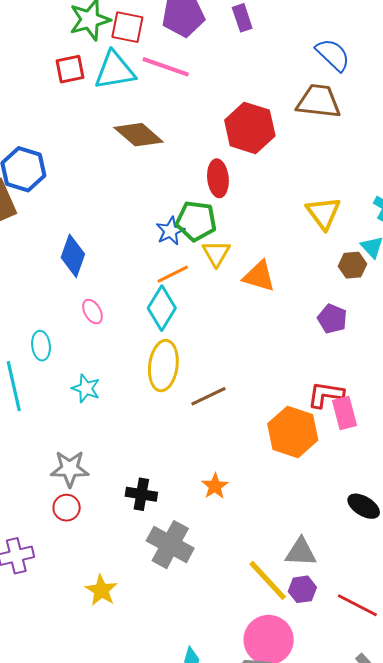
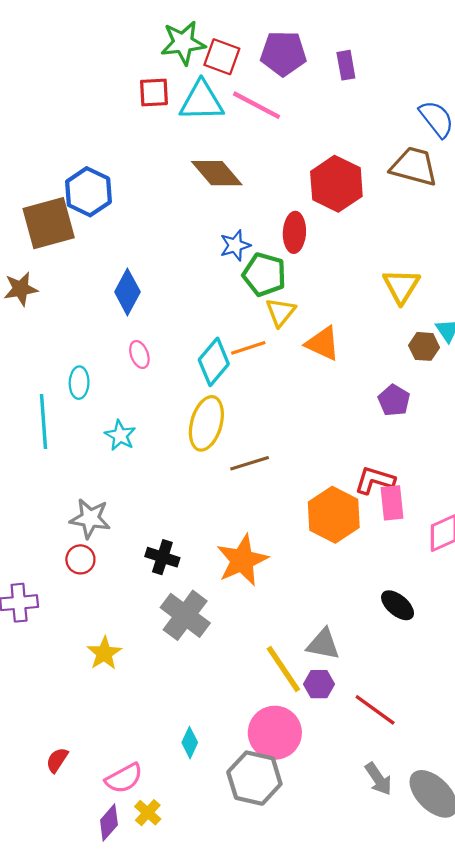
blue star: (170, 231) -> (235, 245), moved
orange line: (173, 274) -> (248, 348), moved
orange star: (215, 486) -> (242, 560), size x1.8

